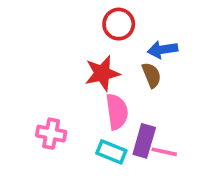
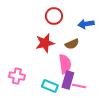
blue arrow: (162, 50) -> (86, 24), moved
brown semicircle: (152, 75) -> (72, 44), turned 88
pink semicircle: (117, 112) -> (65, 64), moved

